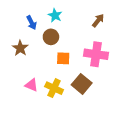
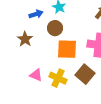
blue arrow: (31, 23) -> (36, 14), turned -80
orange square: (63, 58) -> (67, 49), size x1.5

